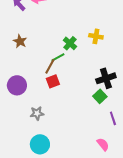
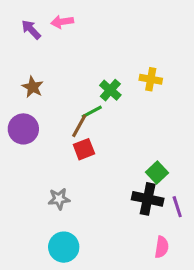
black cross: (106, 78) -> (148, 199), moved, turned 30
purple circle: (17, 85) -> (23, 129), moved
pink semicircle: (103, 144) -> (162, 247), turned 48

